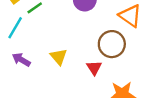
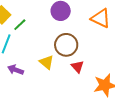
brown circle: (112, 44) -> (66, 45), moved

